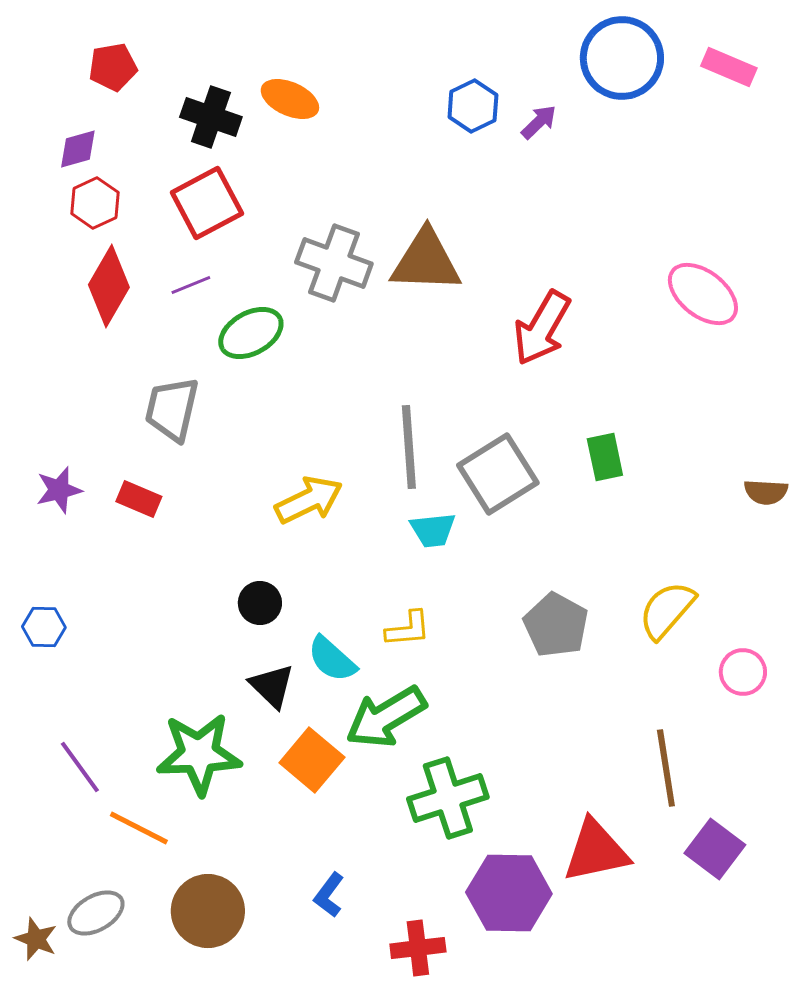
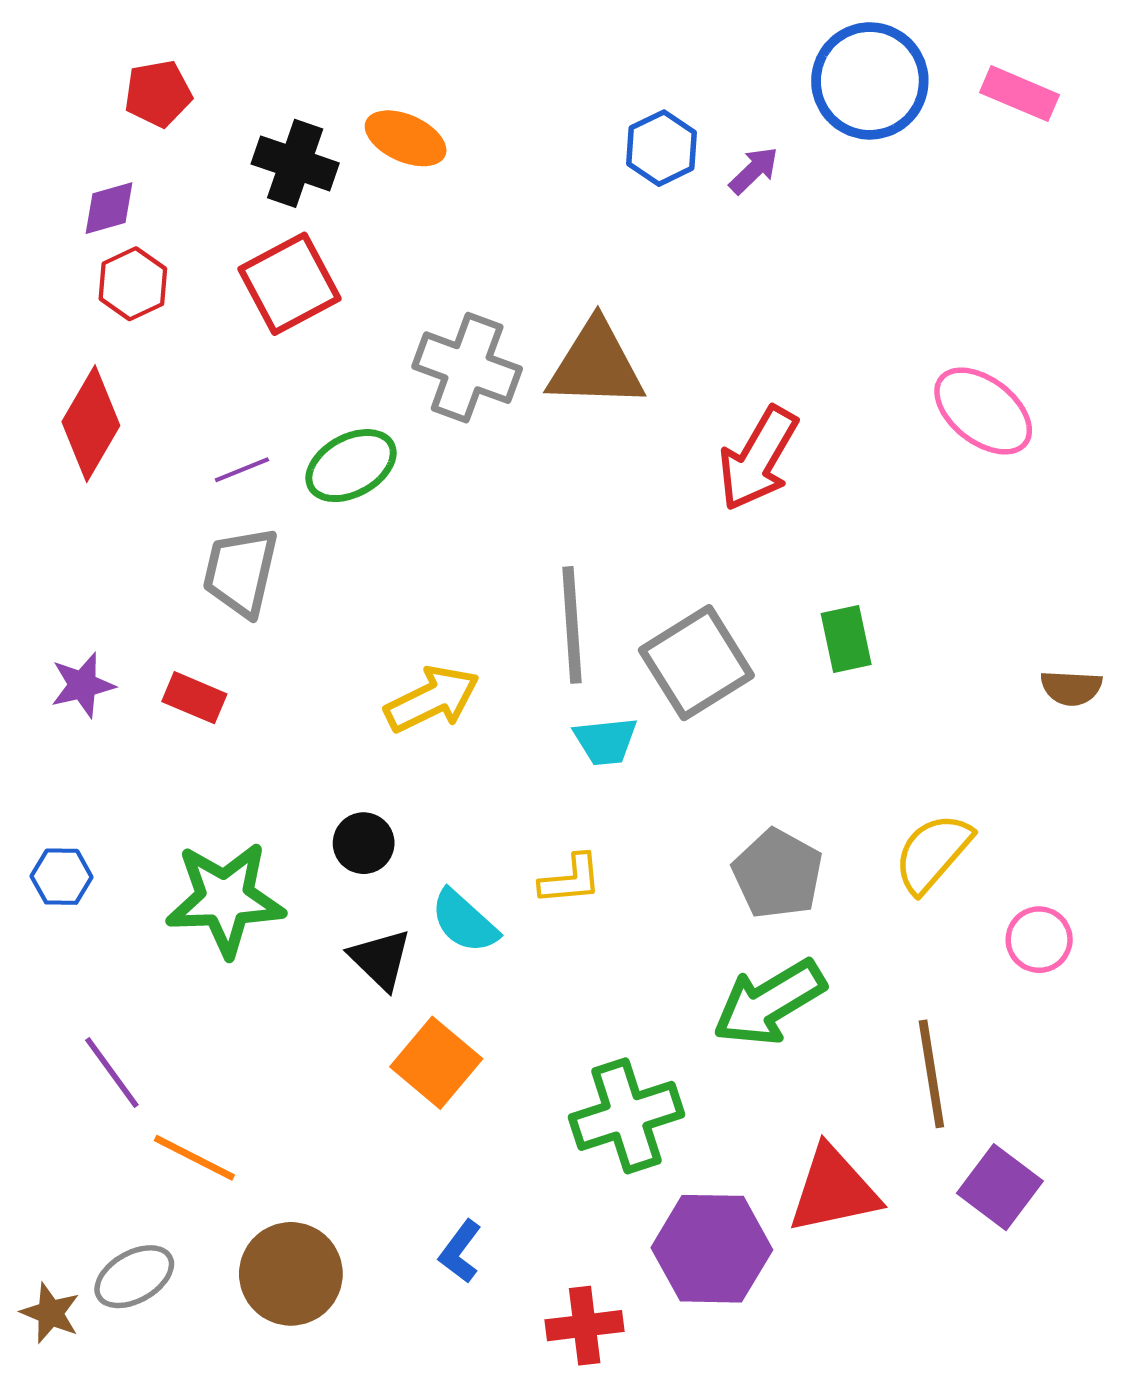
purple line: (191, 285) -> (242, 470), moved
red diamond: (109, 286) -> (91, 424), moved
green arrow: (386, 717) -> (769, 1003), moved
green star: (199, 754) -> (225, 899), moved

